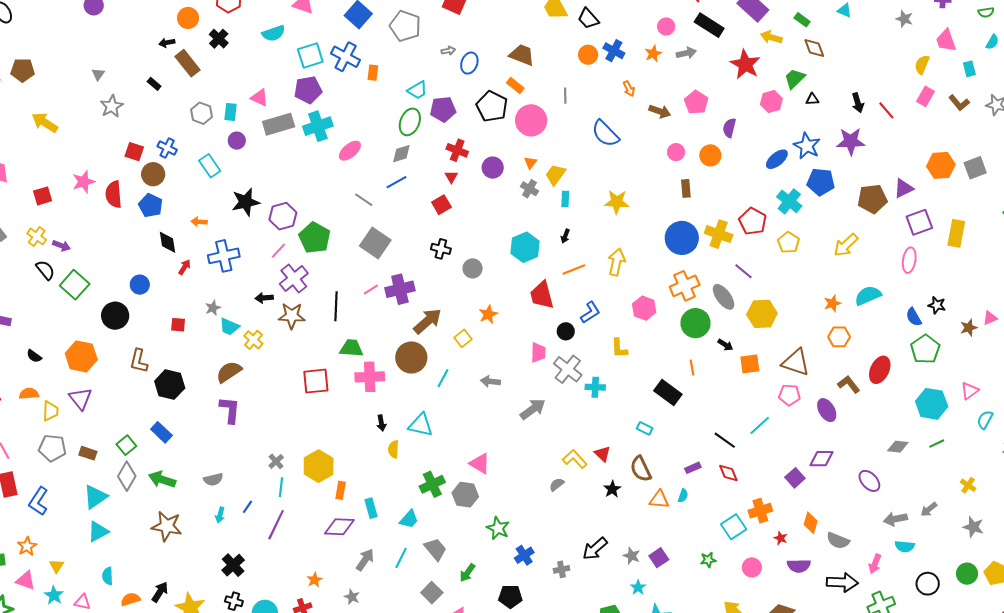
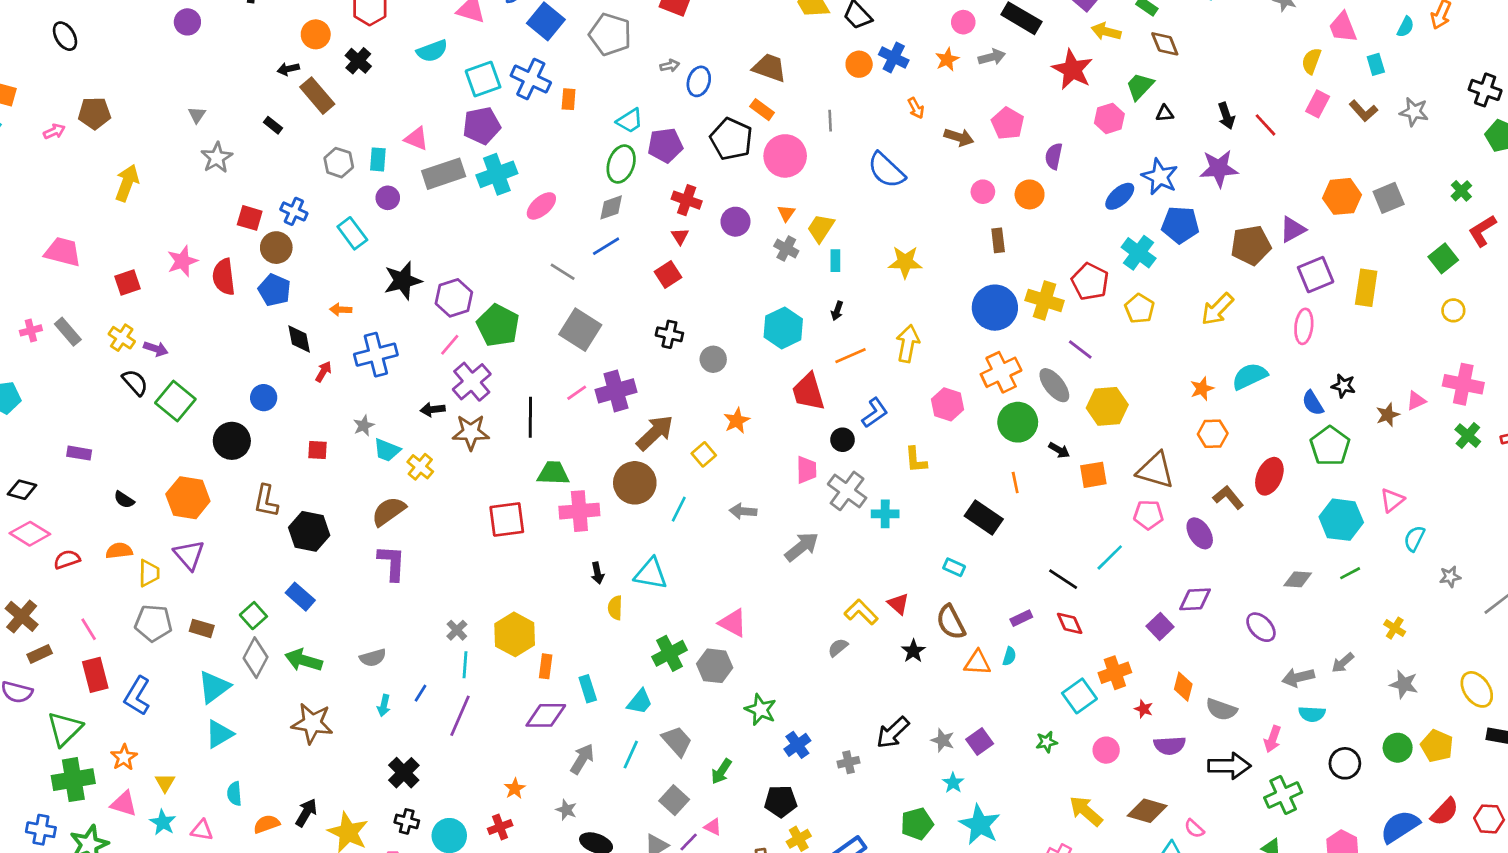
yellow arrow: (45, 123) -> (127, 183), turned 80

